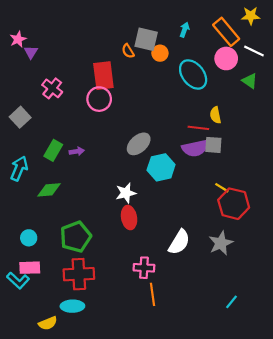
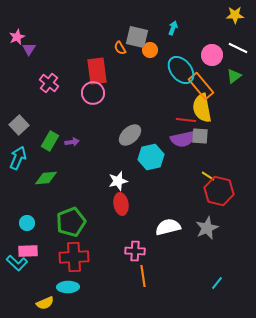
orange rectangle: (226, 32) -> (201, 86), moved
green triangle: (250, 81) -> (234, 76), turned 49
yellow semicircle: (215, 115) -> (202, 108), size x1.8
gray square: (20, 117) -> (19, 125), moved
white semicircle: (179, 242) -> (168, 227), turned -135

